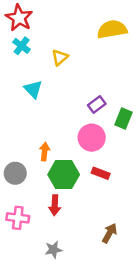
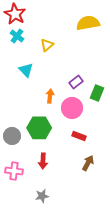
orange arrow: (45, 152) -> (50, 96), moved
green hexagon: (64, 175) -> (39, 128), moved
brown arrow: (109, 233) -> (88, 163), moved

